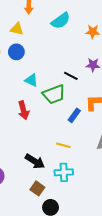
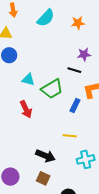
black line: (71, 76) -> (74, 70), moved
cyan cross: (64, 172) -> (86, 159), moved
brown square: (37, 188) -> (43, 178), moved

